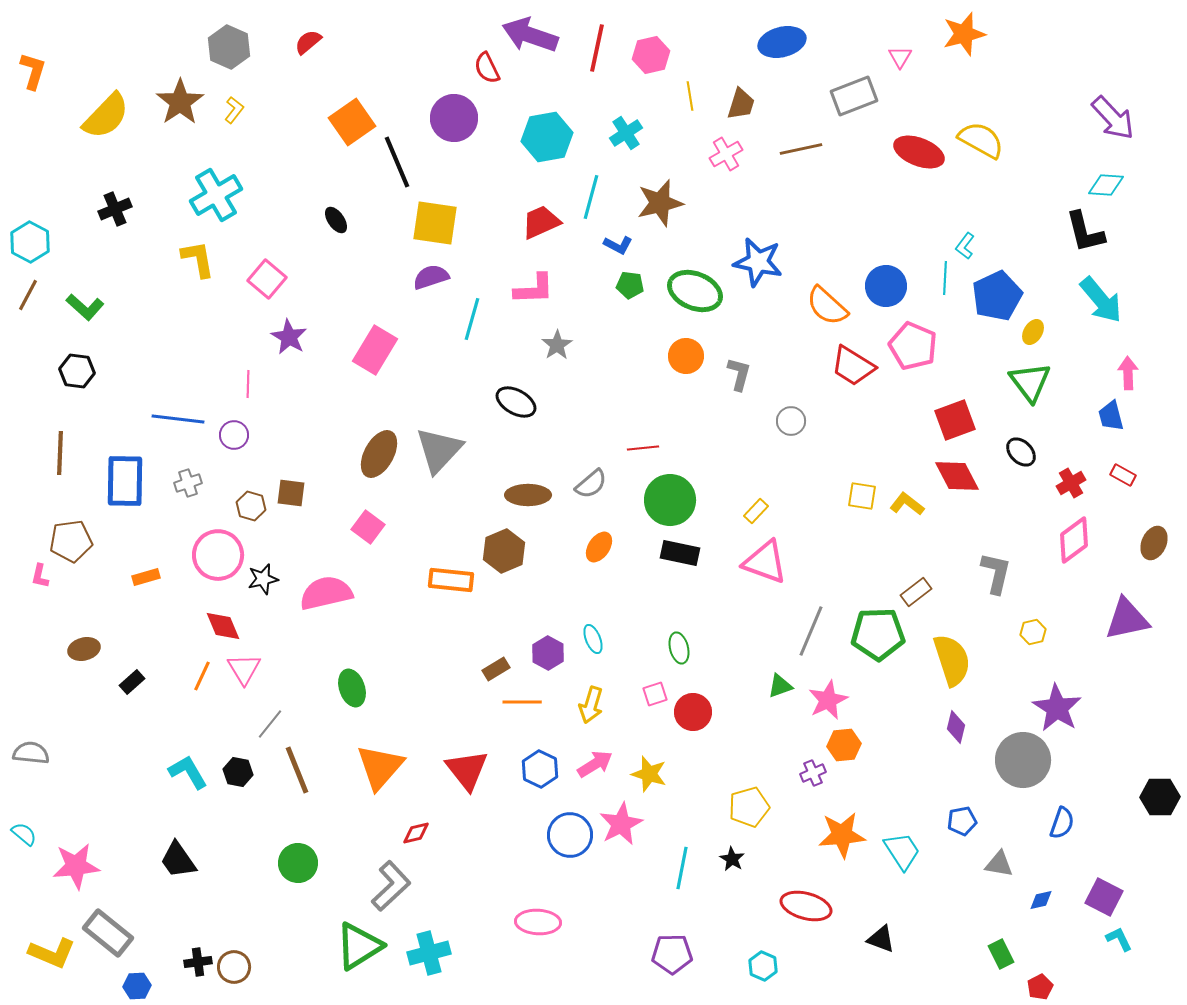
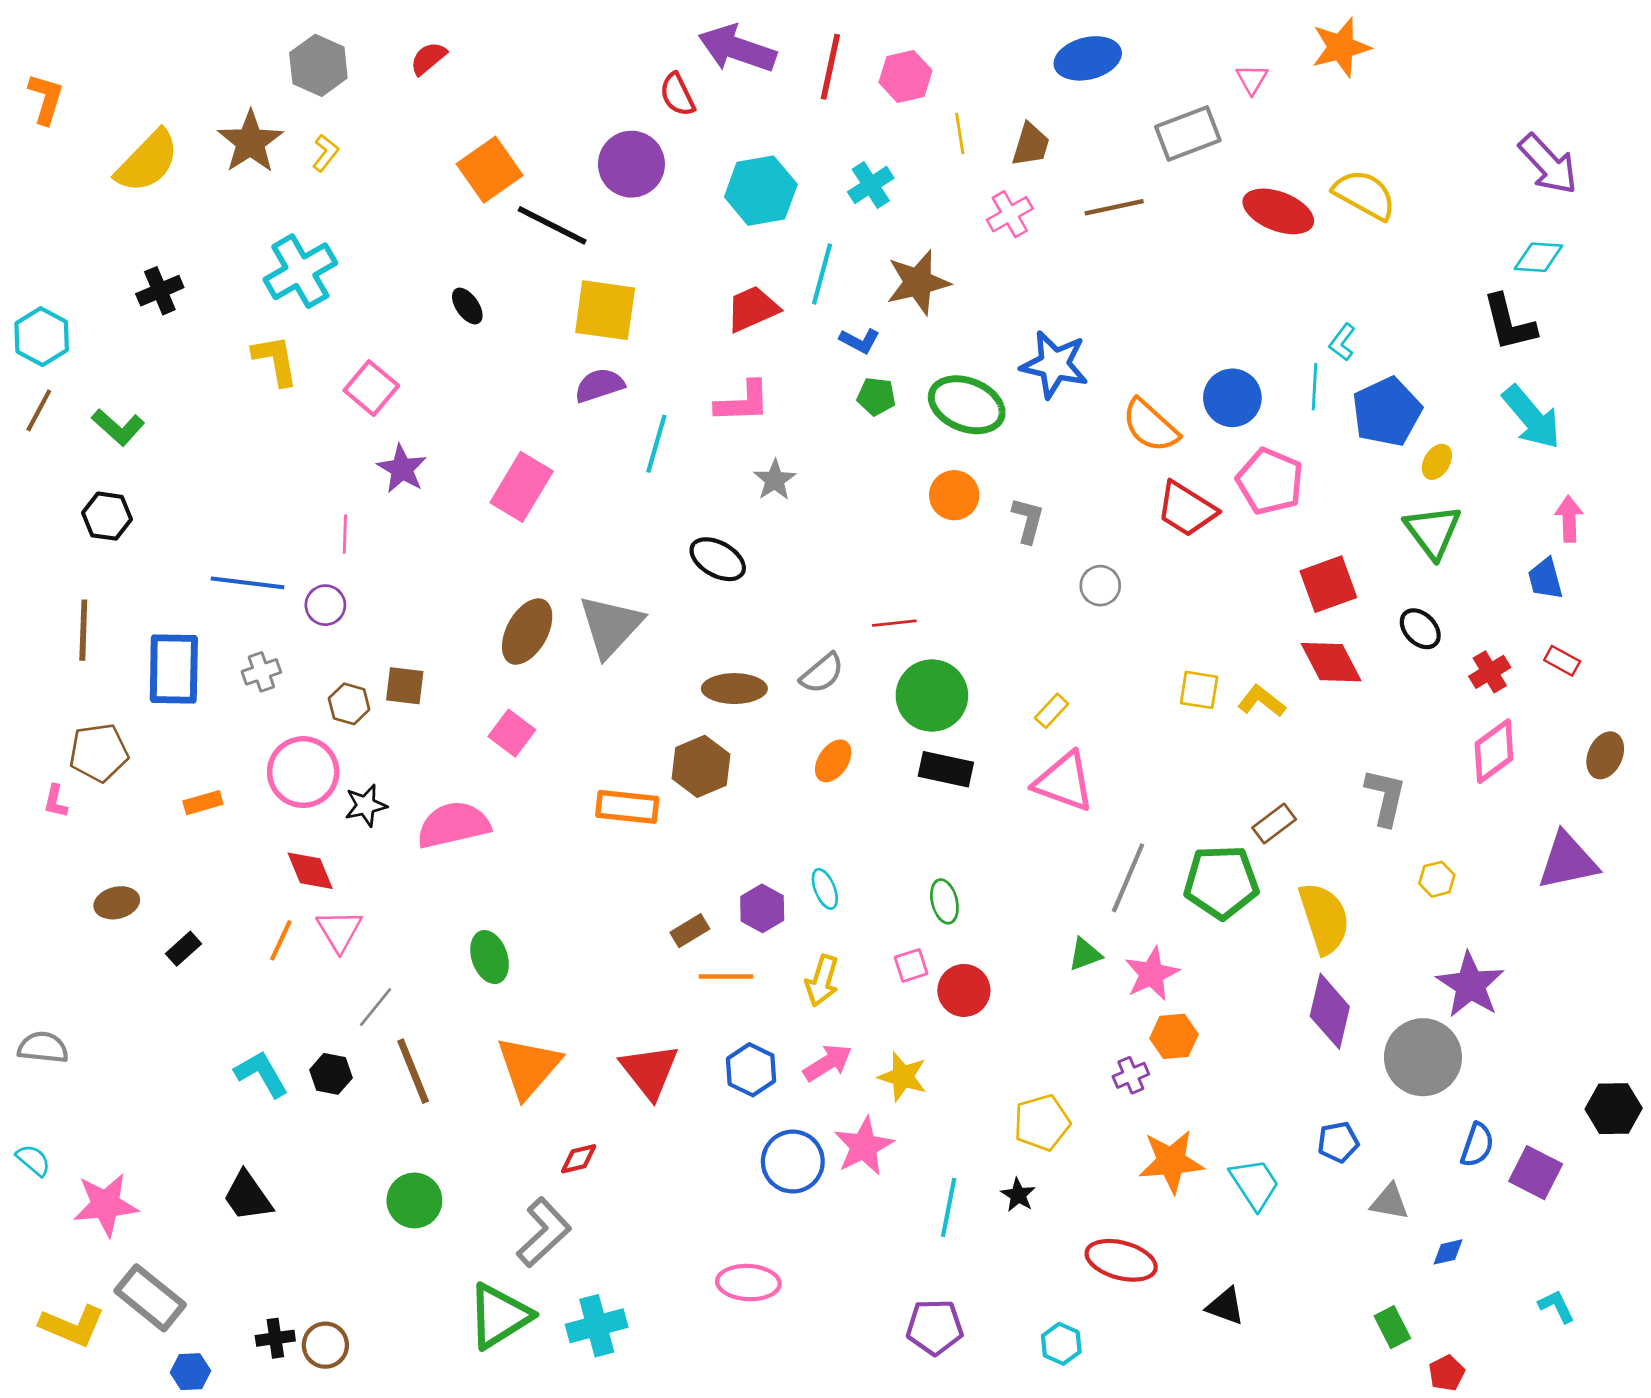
black line: (397, 162) -> (552, 225), turned -40
purple diamond: (956, 727) -> (1330, 1011), size x1.6
purple square: (1104, 897) -> (1536, 1173), moved

